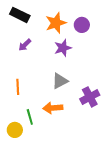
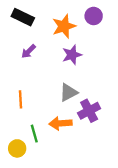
purple circle: (82, 25) -> (94, 16), moved
purple cross: (90, 97) -> (89, 111), moved

